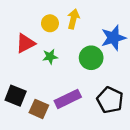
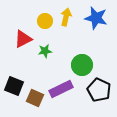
blue star: (113, 38) -> (96, 18), moved, turned 30
green circle: (91, 58) -> (82, 65), moved

